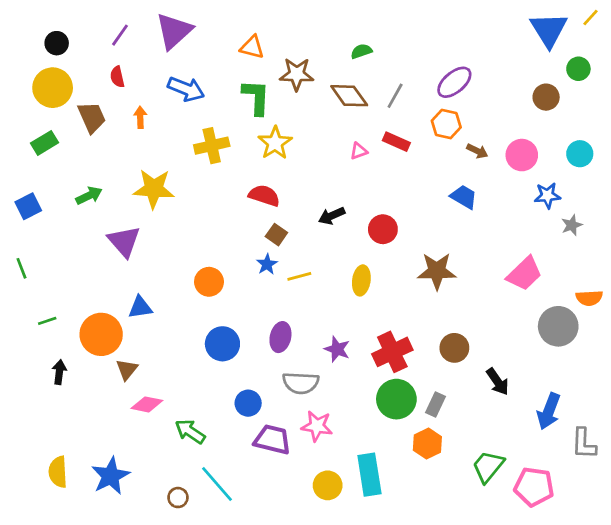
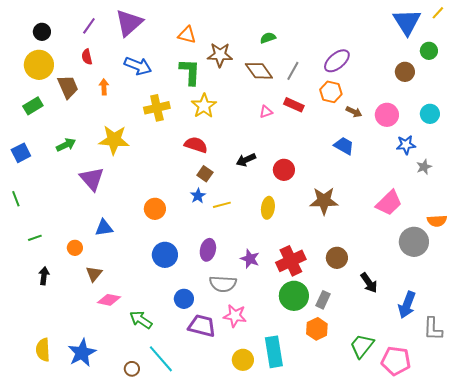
orange circle: (101, 334) -> (75, 248), size x0.5

